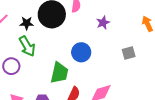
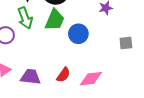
green trapezoid: (59, 73) -> (55, 20), moved

